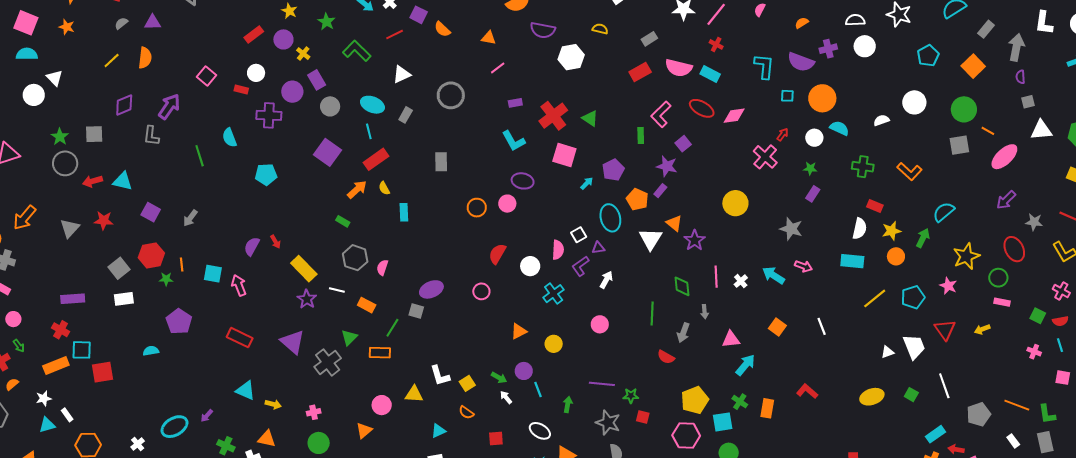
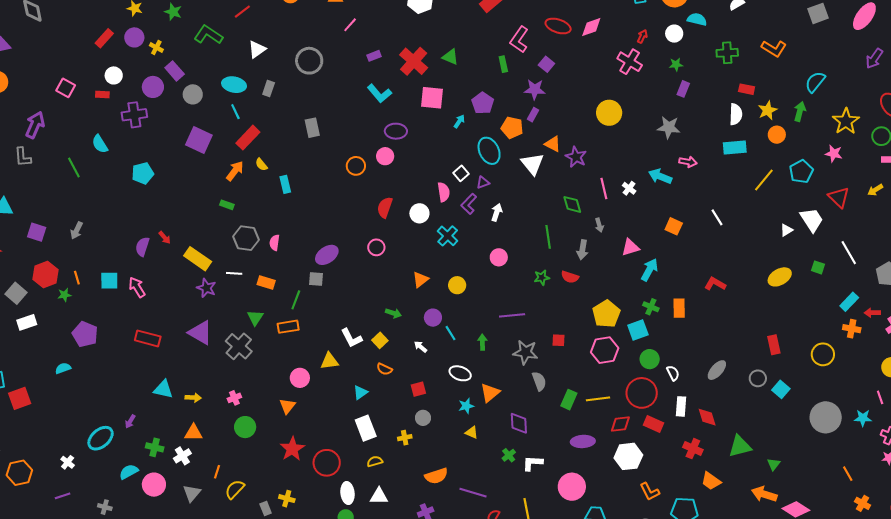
green arrow: (499, 378) -> (393, 313), moved
green star: (631, 396) -> (542, 278), moved

